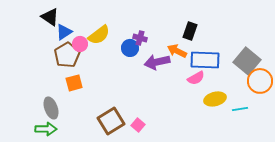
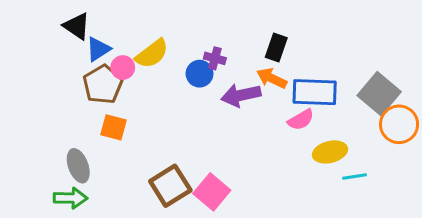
black rectangle: (190, 31) -> (276, 48), moved
orange square: (74, 83) -> (114, 127), turned 30
cyan line: (240, 109) -> (355, 177), moved
pink square: (138, 125) -> (212, 192), size x1.6

